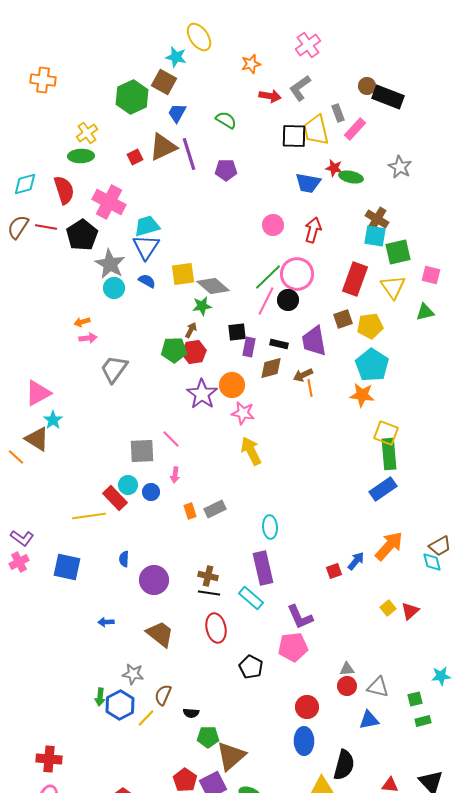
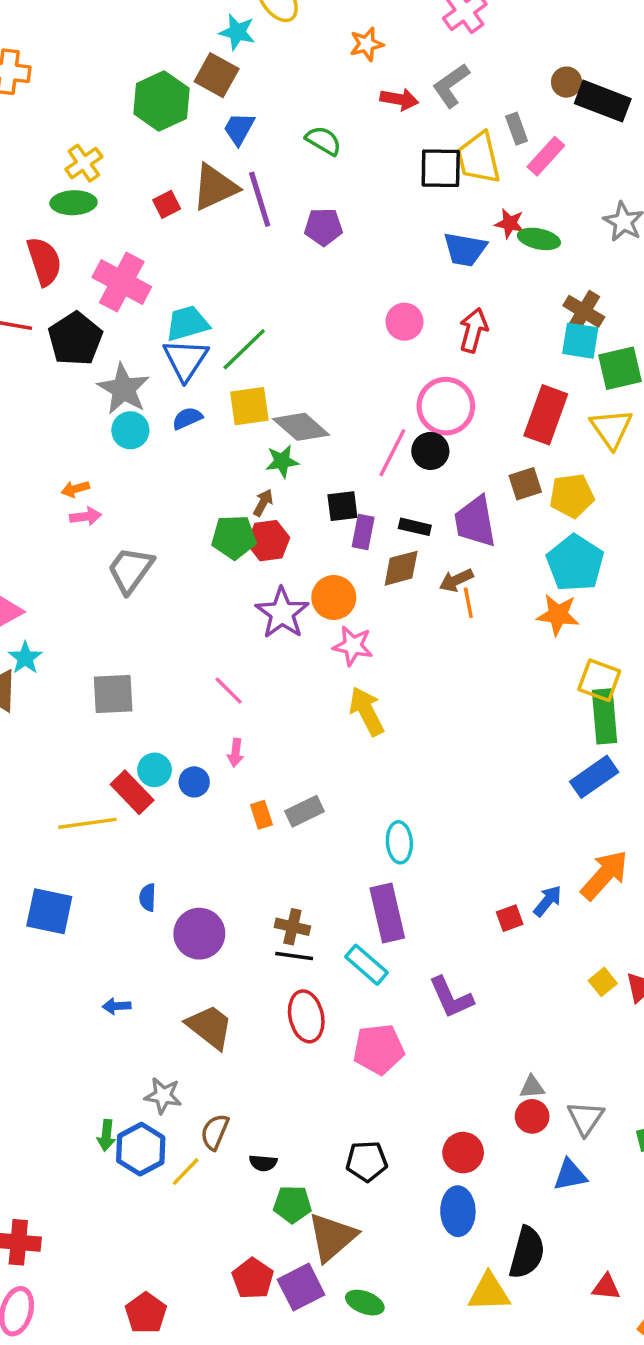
green line: (268, 277) -> (244, 349), moved
blue semicircle: (147, 281) -> (187, 418), turned -54
gray square: (142, 451) -> (113, 694), moved
pink pentagon: (293, 647) -> (379, 1049), moved
black pentagon: (251, 667) -> (367, 1161), moved, turned -30
gray triangle: (378, 687) -> (585, 1118), turned 50

